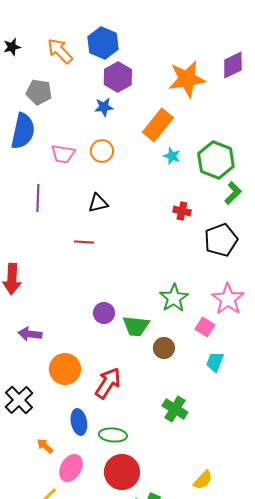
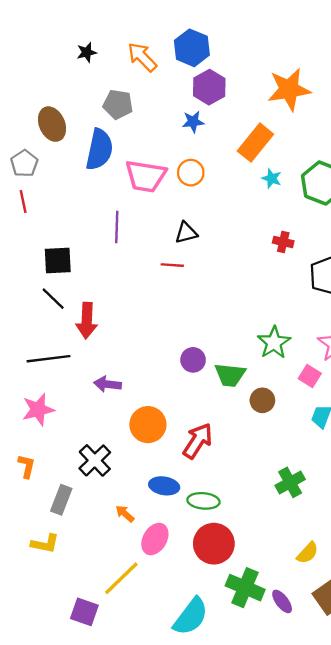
pink trapezoid: (63, 154) -> (146, 176), size x1.5
red line: (84, 242) -> (172, 265), moved
green cross: (175, 409) -> (290, 482), moved, turned 30
blue ellipse: (79, 422) -> (164, 486), turned -70

